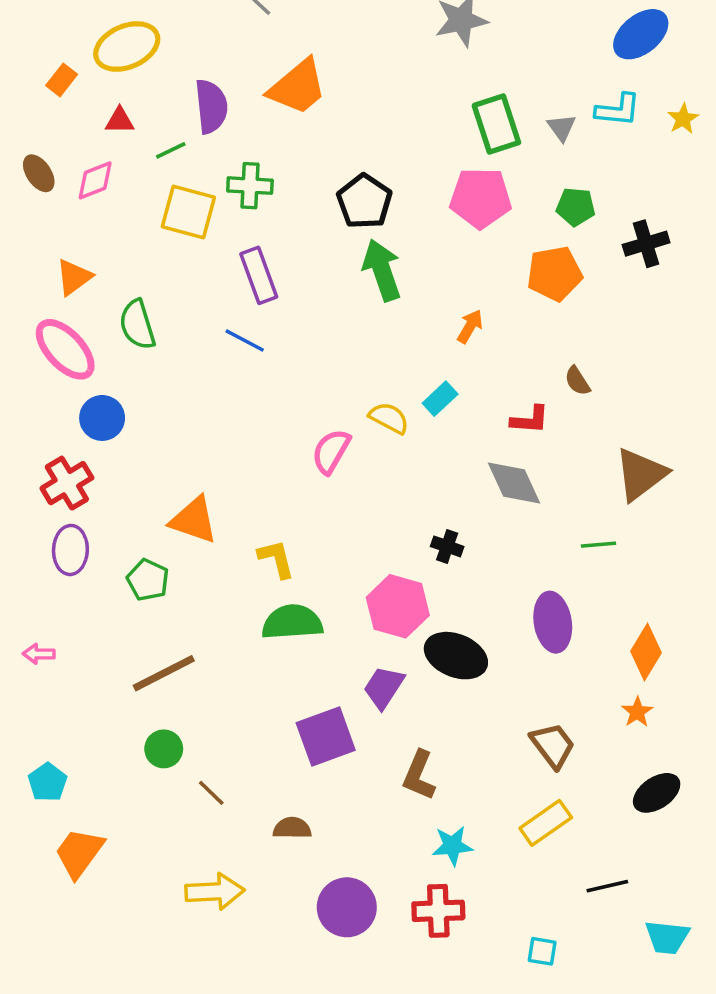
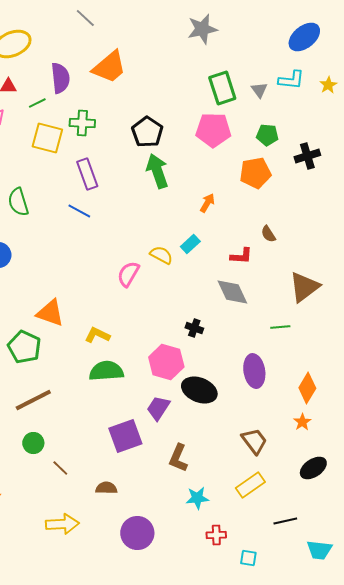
yellow L-shape: (276, 559) -> (97, 335), turned -50
green pentagon: (148, 580) -> (24, 347), size x1.4
red cross: (438, 911) -> (216, 535), moved, size x0.7

